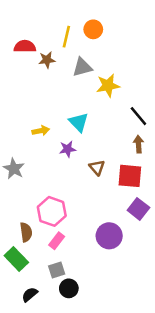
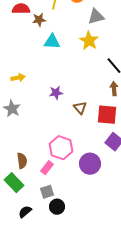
gray triangle: (82, 67) -> (96, 17), moved
yellow star: (108, 86) -> (89, 41), turned -30
cyan triangle: (79, 122) -> (52, 42), moved, turned -42
yellow arrow: (41, 131) -> (18, 78), moved
pink hexagon: (52, 211) -> (61, 148), moved

